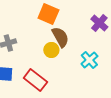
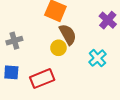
red rectangle: (35, 80) -> (42, 79), turned -60

